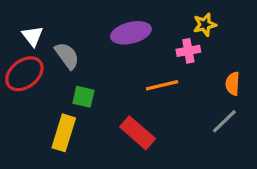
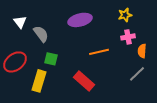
pink cross: (188, 51) -> (128, 37), moved
red ellipse: (24, 74) -> (15, 62), moved

